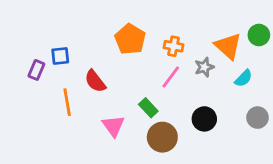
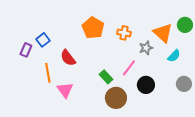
blue square: (60, 56) -> (43, 40), turned -32
pink line: (171, 77) -> (129, 68), moved
pink triangle: (113, 126) -> (65, 90), moved

